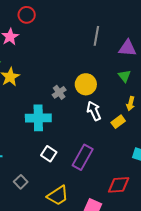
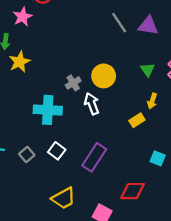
gray line: (96, 36) -> (119, 23), turned -48
purple triangle: (127, 48) -> (148, 26), moved
white arrow: (94, 111) -> (92, 104), moved
gray square: (21, 182) -> (27, 155), moved

